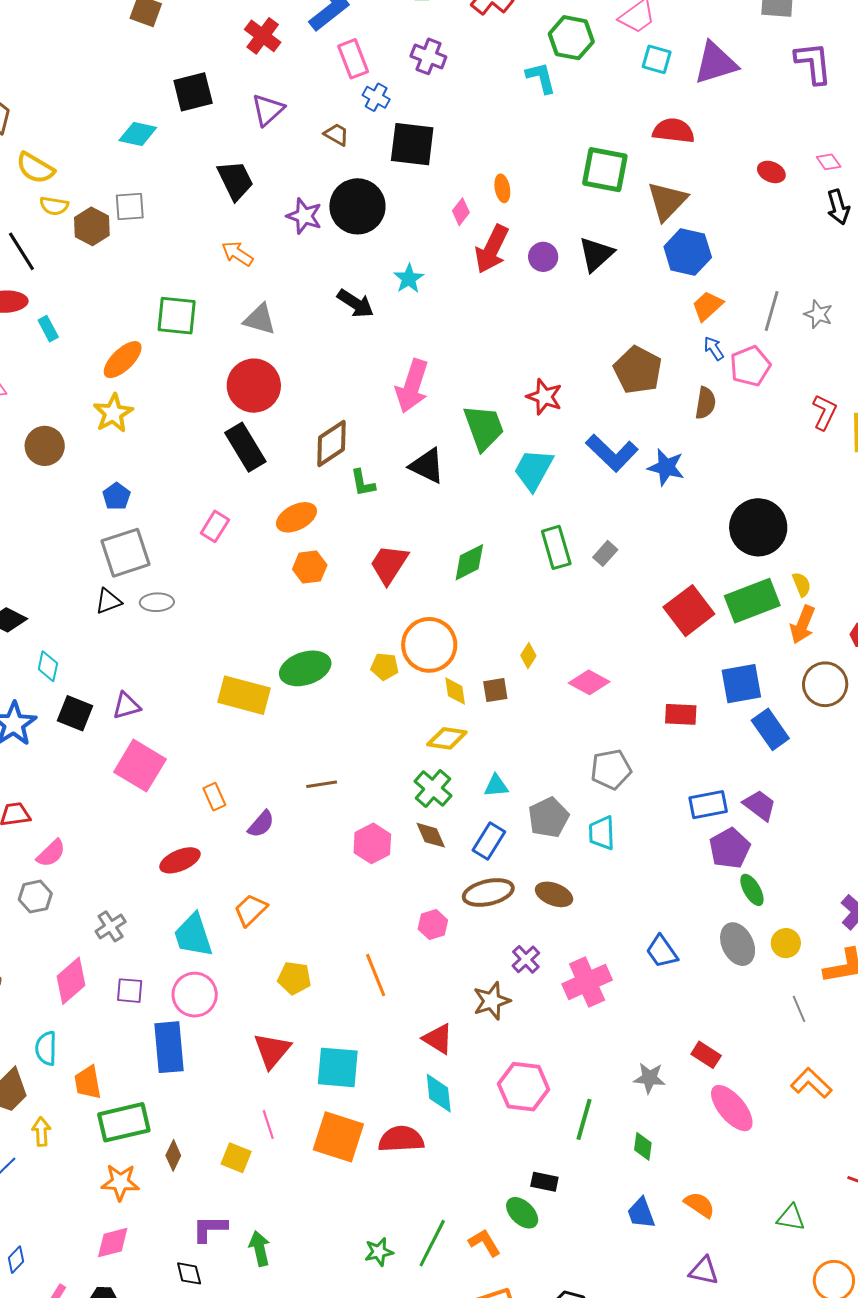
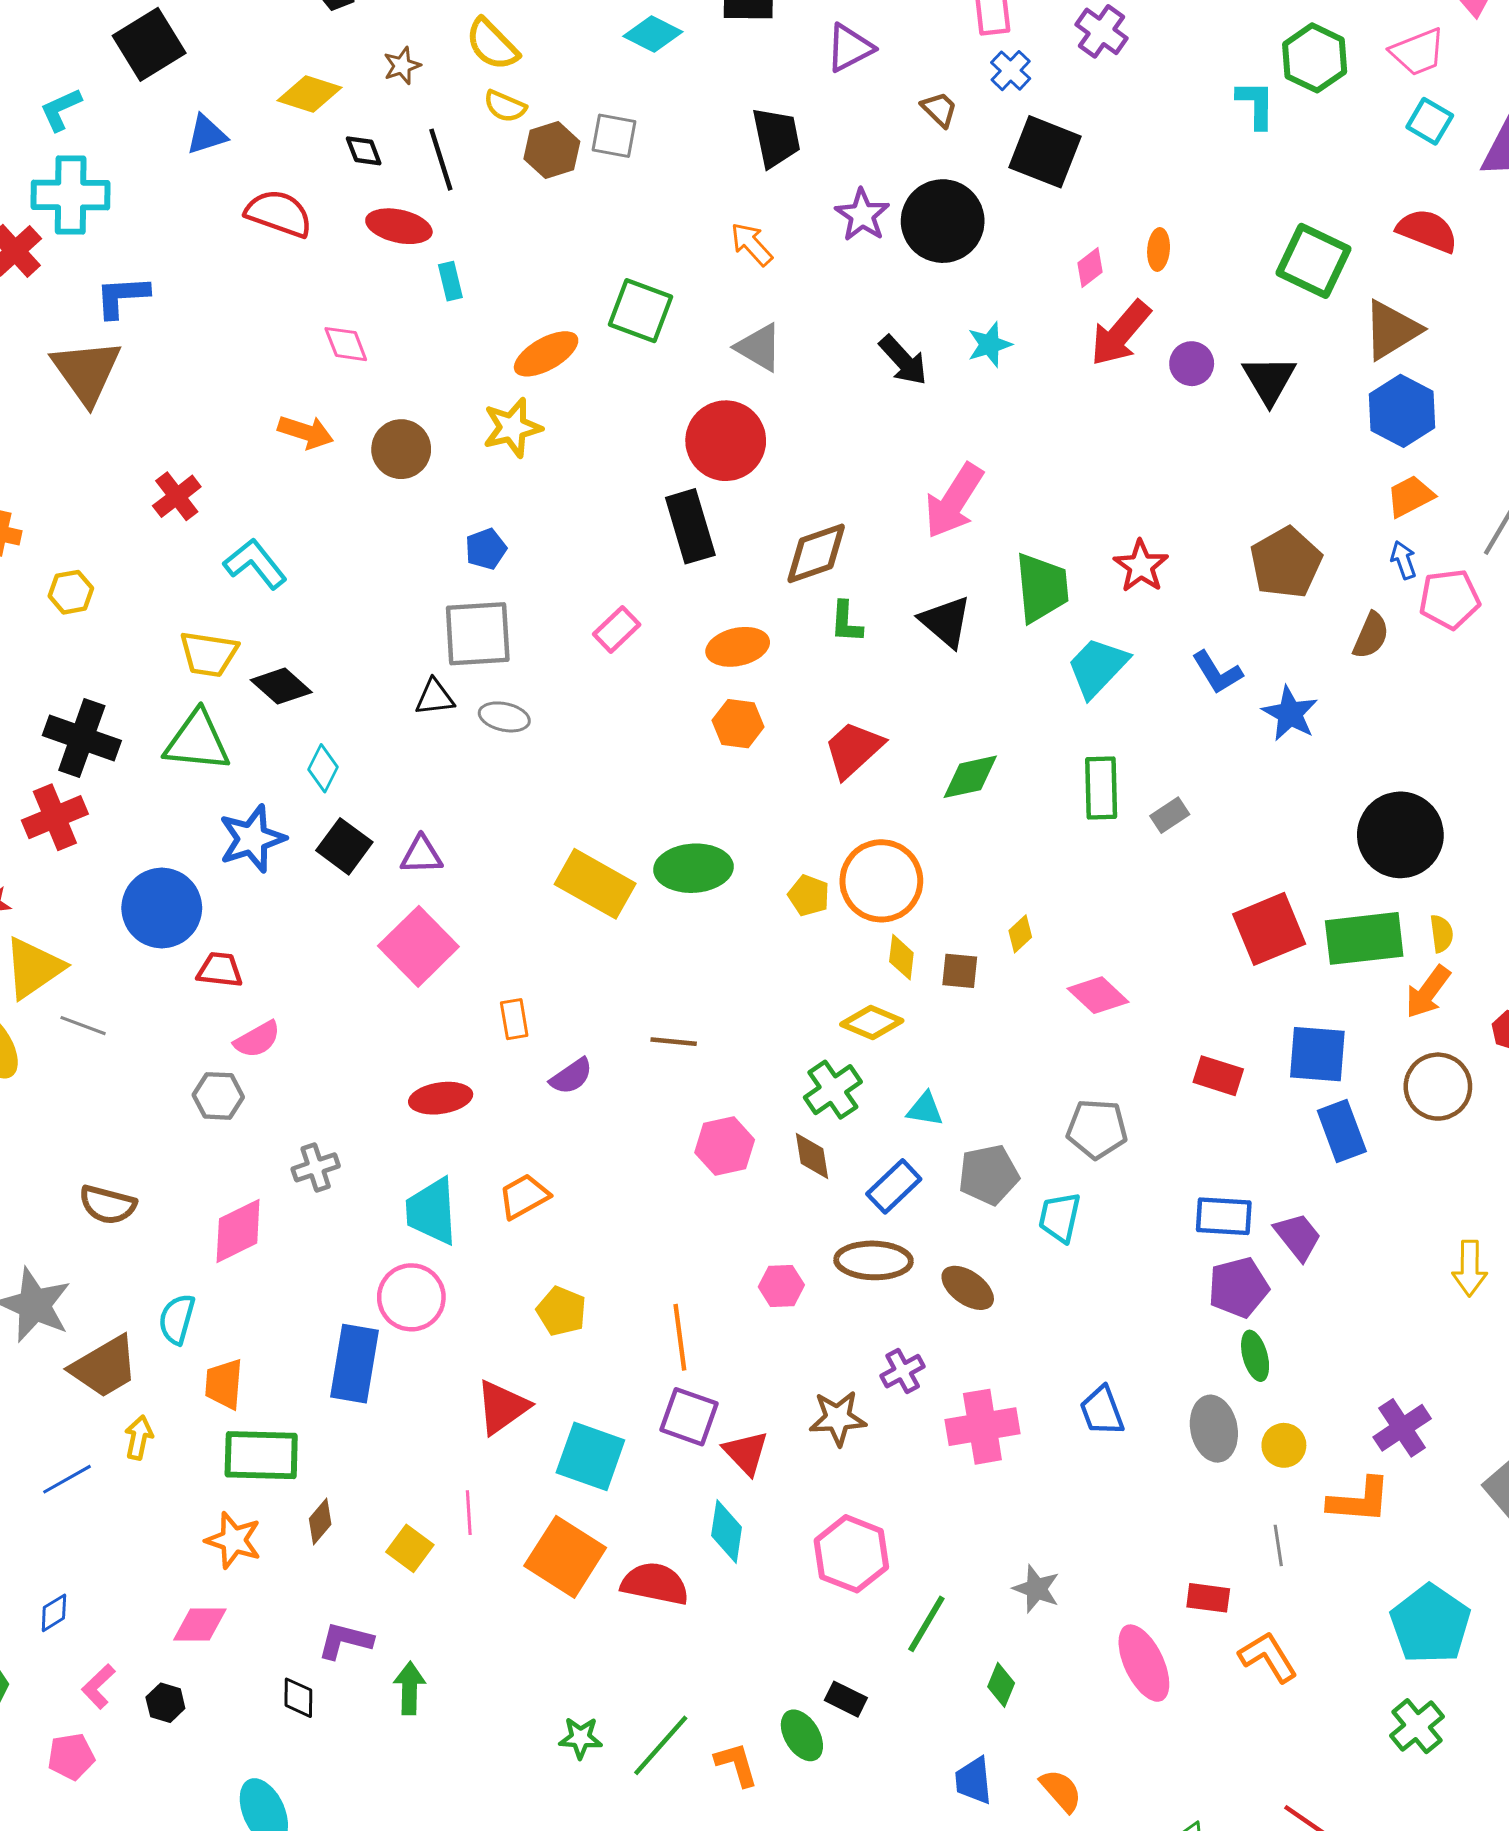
black triangle: (596, 254) -> (1269, 380), turned -33
blue L-shape: (612, 453) -> (1217, 672), size x0.7
purple square: (130, 991) -> (689, 1417), moved, size x1.4
red rectangle: (706, 1055) -> (1208, 1598), moved, turned -40

